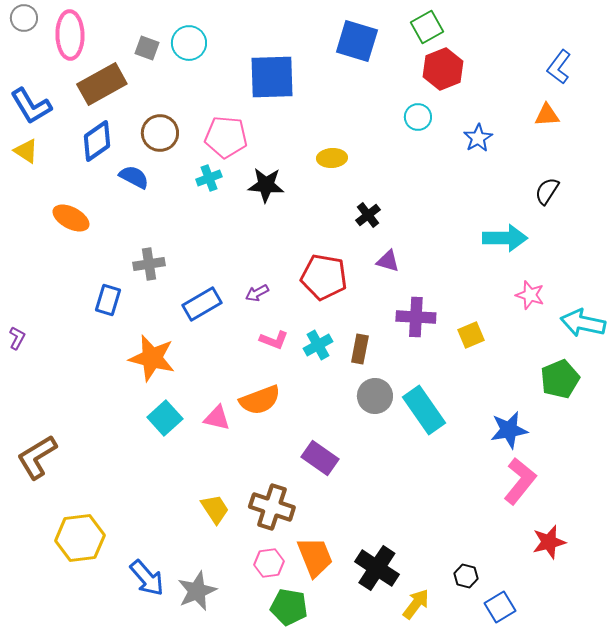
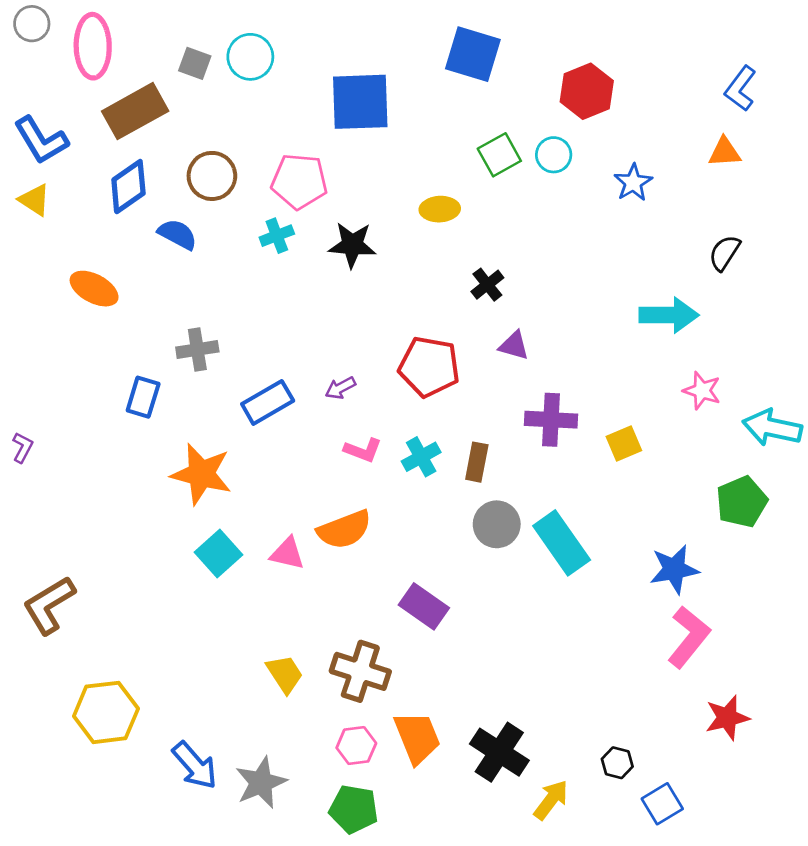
green square: (427, 27) -> (499, 155), moved
green pentagon: (289, 607) -> (354, 809), moved

